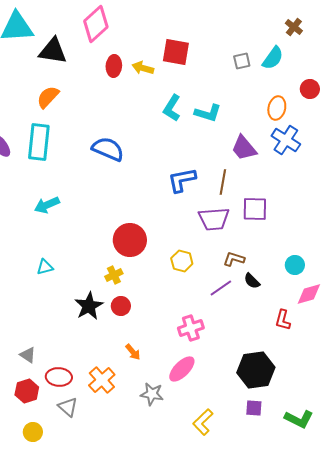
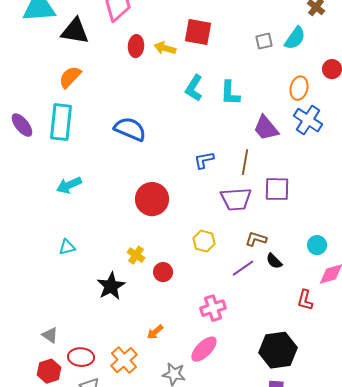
cyan L-shape: (208, 113) -> (230, 93), turned 76
blue L-shape: (182, 180) -> (204, 160), size x0.7
red circle: (130, 240) -> (152, 199), moved
yellow cross: (114, 275) -> (136, 255), turned -30
red circle: (121, 306) -> (163, 272), moved
orange arrow: (133, 352) -> (155, 332), turned 90

